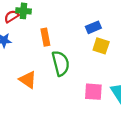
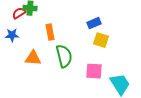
orange triangle: (28, 80) -> (33, 58), moved, turned -30
pink square: (93, 92) -> (94, 71), moved

